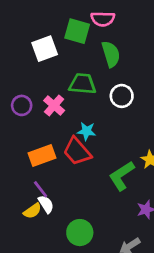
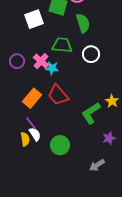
cyan star: (87, 131) -> (52, 68), moved
orange rectangle: (42, 155) -> (32, 98), turned -30
yellow semicircle: (32, 211) -> (25, 139), turned -64
green circle: (80, 233) -> (60, 145), moved

